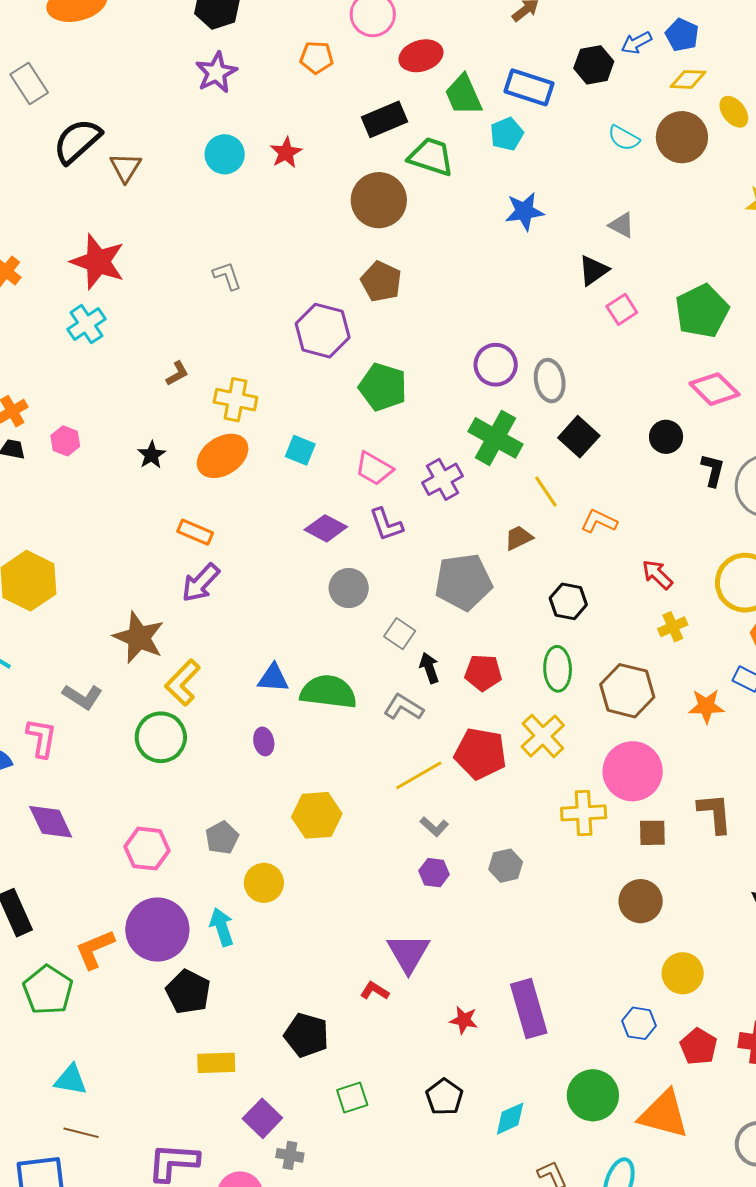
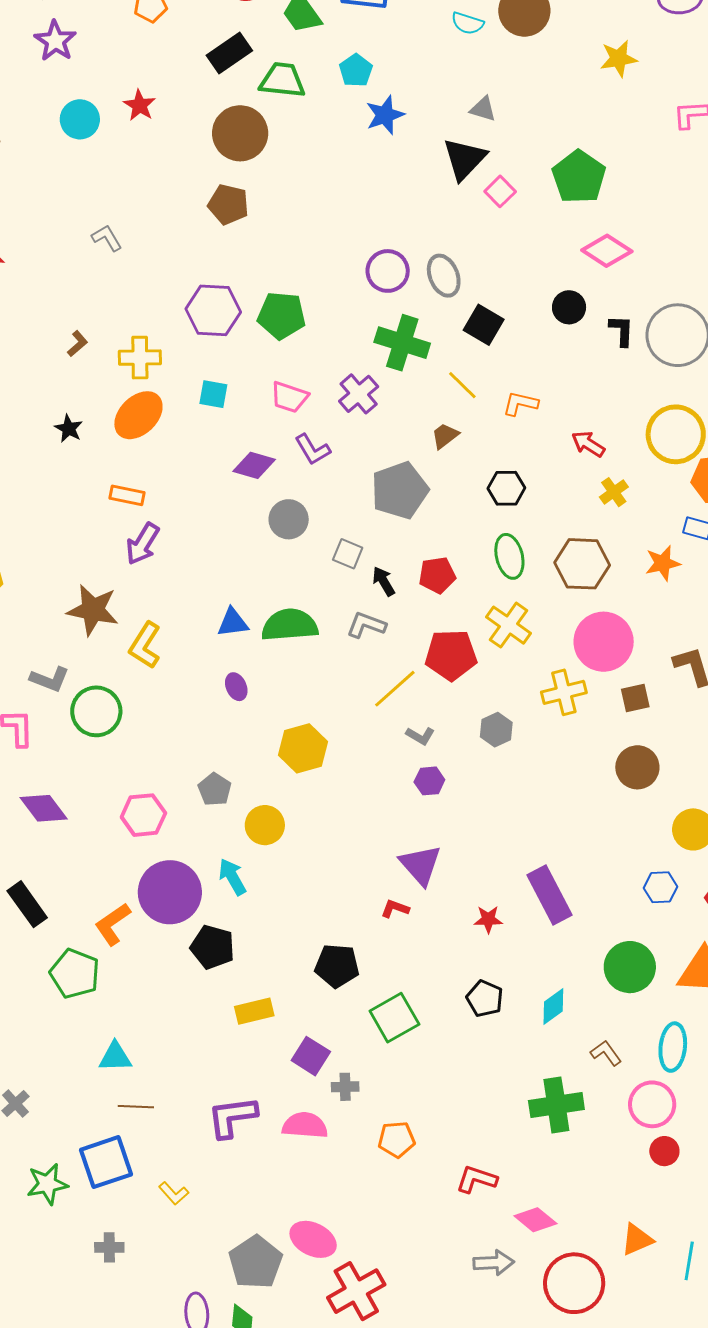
cyan pentagon: (507, 134) -> (356, 70), moved
black triangle: (593, 270) -> (464, 159), size x1.4
brown pentagon: (381, 282) -> (228, 204), moved
purple hexagon: (323, 331) -> (213, 310), moved
green circle: (161, 737) -> (96, 711), moved
gray hexagon: (506, 866) -> (496, 730), moved
green square: (352, 1098) -> (394, 1018), size x1.5

